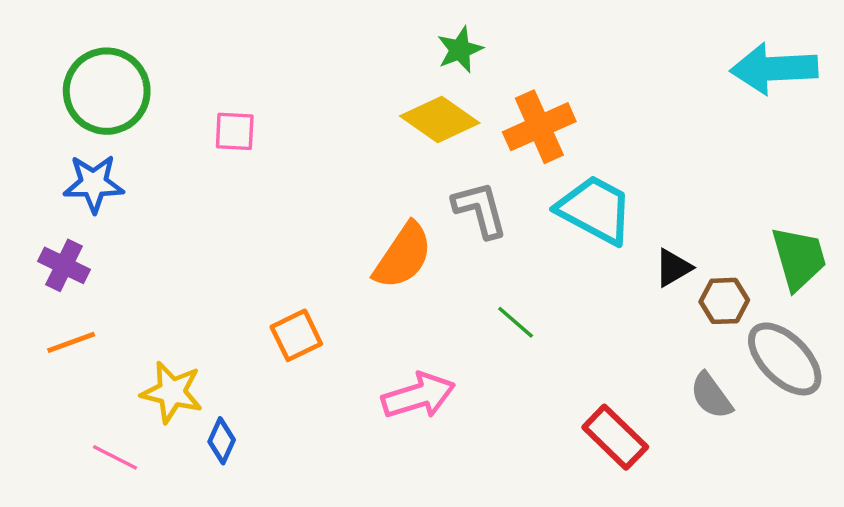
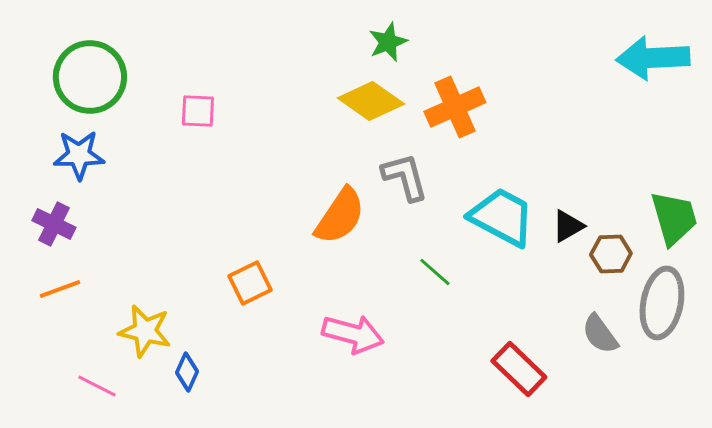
cyan trapezoid: (595, 210) -> (502, 217), moved
gray ellipse: (785, 359) -> (662, 303), turned 56
pink arrow: (418, 396) -> (353, 334), turned 32

